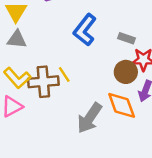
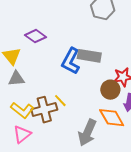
gray rectangle: (126, 38) -> (89, 56), moved, size x1.6

